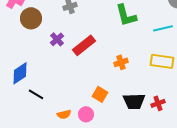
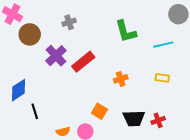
purple cross: (57, 39) -> (56, 56), size x1.5
yellow rectangle: (162, 61) -> (162, 78), size x0.6
black line: (36, 94) -> (35, 111), turned 42

